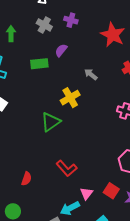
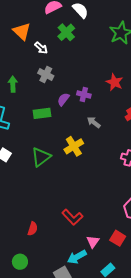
purple cross: (71, 20) -> (84, 94), moved
red star: (113, 35) -> (114, 82), size x0.7
green triangle: (51, 122) -> (41, 157), moved

